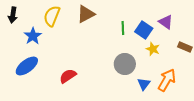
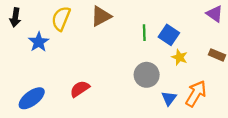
purple triangle: (166, 22) -> (215, 14), moved
blue ellipse: (27, 66) -> (32, 98), moved

